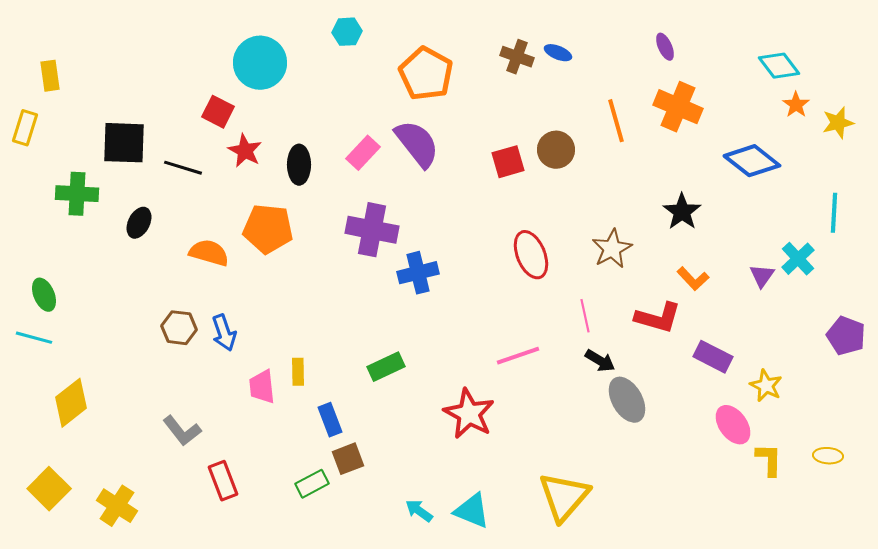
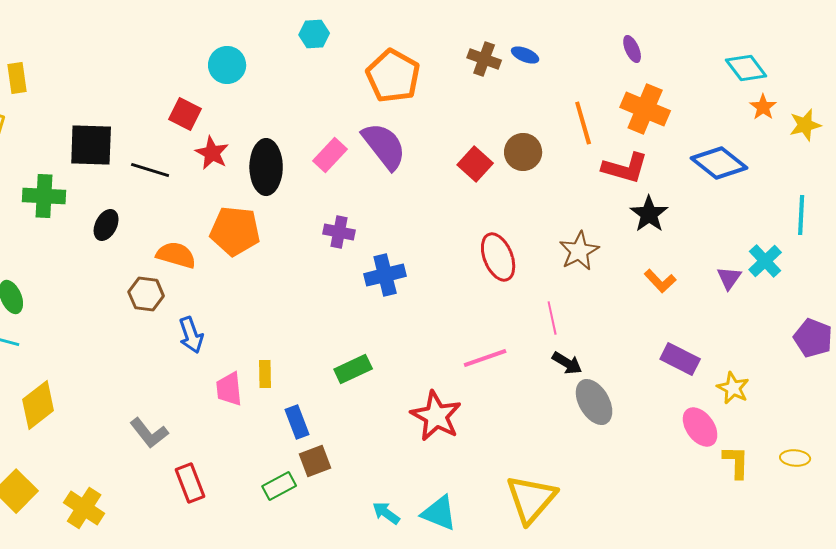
cyan circle: (260, 63) -> (227, 65), size x0.7
red square: (508, 162) -> (475, 164), turned -32
black ellipse: (299, 165) -> (266, 167), size x1.4
purple cross: (372, 230) -> (339, 232), size x0.6
red L-shape: (658, 318) -> (625, 168), moved
brown hexagon: (179, 328) -> (146, 294), moved

